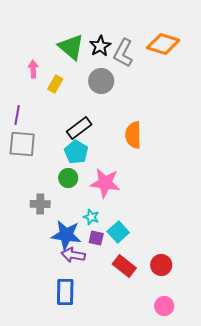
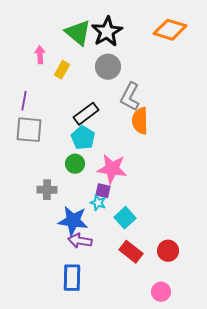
black star: (100, 46) -> (107, 32), size x1.4
gray L-shape: (123, 53) -> (130, 97), moved
purple square: (96, 238) -> (103, 191), moved
pink circle: (164, 306) -> (161, 292), moved

